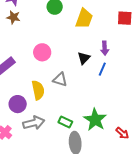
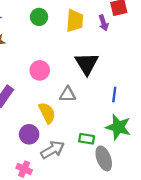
purple arrow: (105, 48) -> (104, 23), moved
black triangle: (84, 58) -> (87, 64), size x1.6
blue line: (102, 69) -> (114, 95), moved

